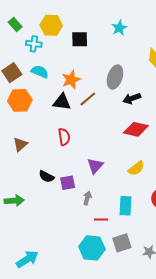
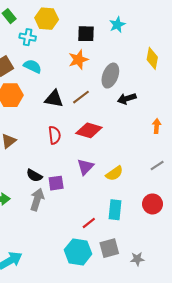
black square: (80, 39) -> (86, 34), moved
orange star: (71, 80) -> (78, 60), moved
red diamond: (136, 129) -> (89, 130), moved
yellow semicircle: (136, 168) -> (114, 173), moved
gray arrow: (87, 198) -> (37, 199), moved, size x1.5
red line: (101, 220) -> (89, 223), turned -40

